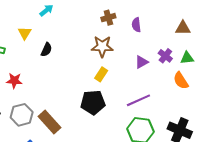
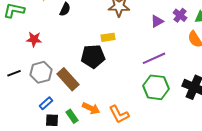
yellow rectangle: (101, 74) -> (108, 37), moved, turned 48
black pentagon: (93, 102) -> (93, 56), moved

